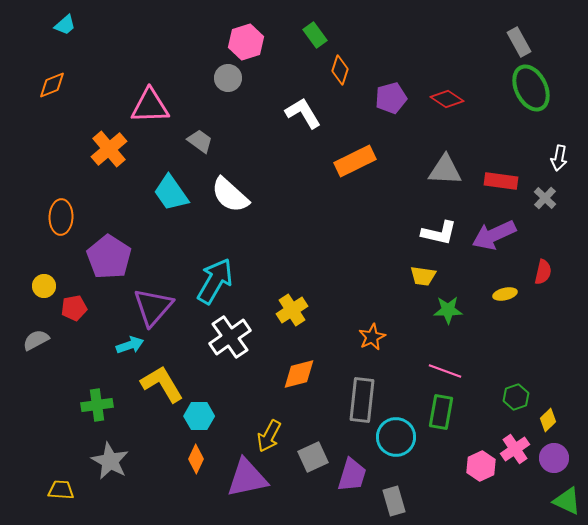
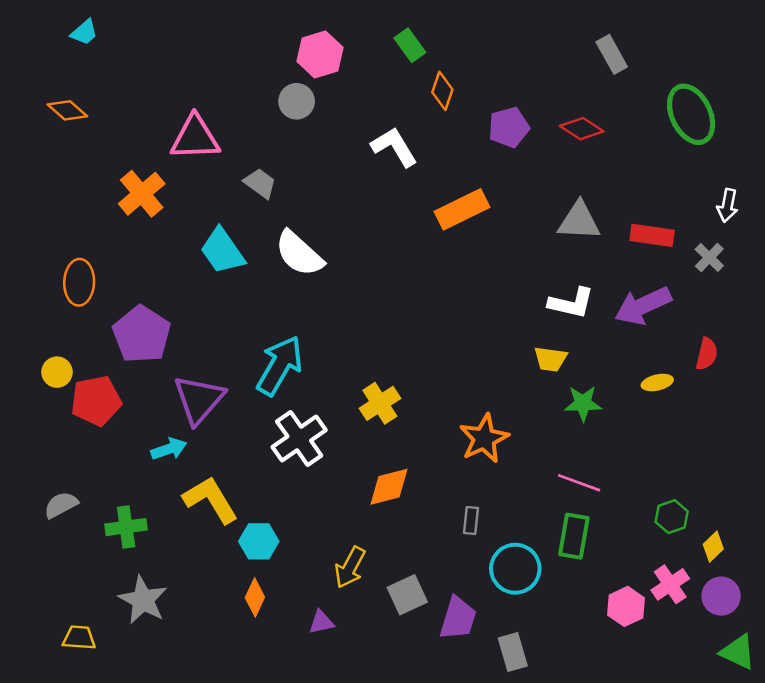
gray rectangle: (519, 42) -> (612, 54), moved
orange diamond: (52, 85) -> (67, 110), turned 64
red pentagon: (74, 308) -> (96, 401), size x1.5
orange star: (372, 337) -> (484, 438), size x1.4
gray semicircle: (36, 340) -> (61, 505), moved
gray rectangle: (362, 400) -> (471, 521), size x0.5
purple triangle: (247, 478) -> (321, 622), size x0.5

